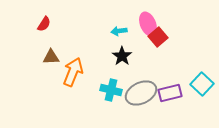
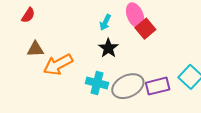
cyan arrow: (119, 31) -> (105, 22), turned -56
orange arrow: (73, 72) -> (58, 65), turned -140

